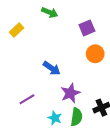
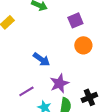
purple line: (27, 99) -> (26, 91), moved

